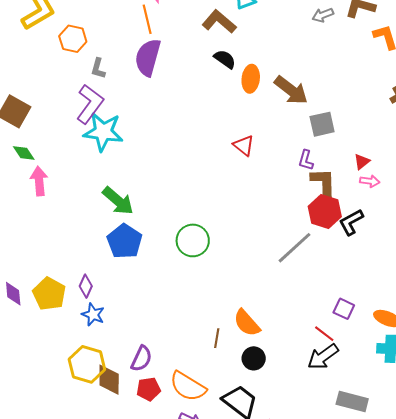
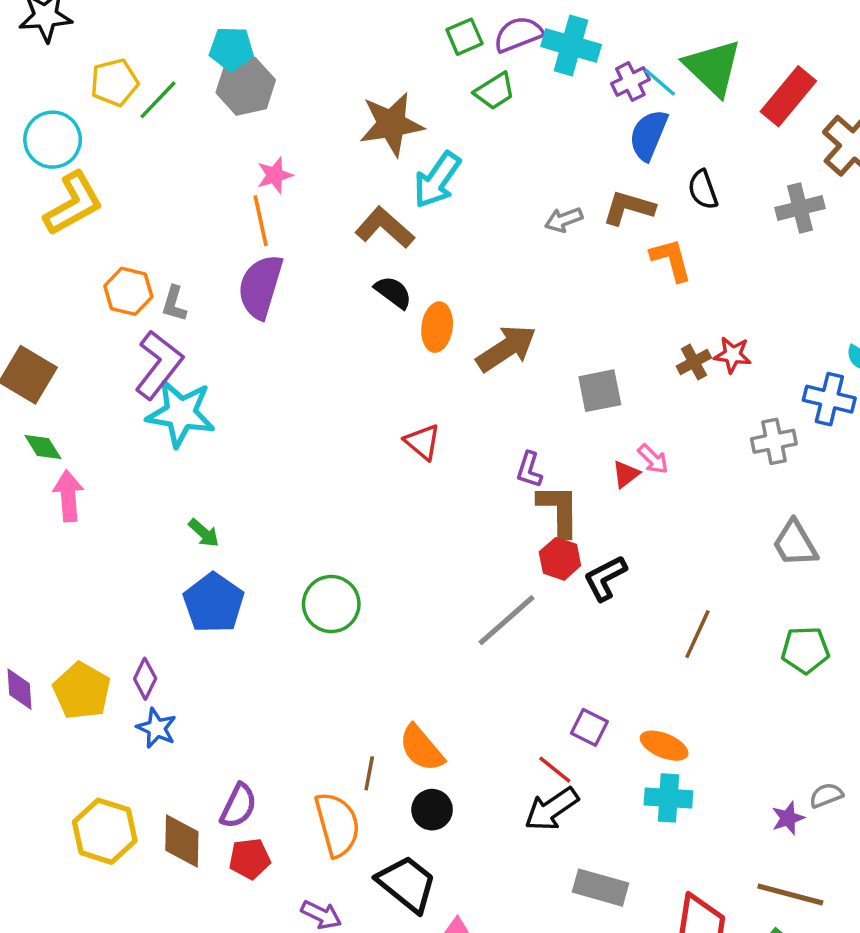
orange hexagon: (73, 39) -> (128, 291), moved
brown arrow: (291, 90) -> (506, 348), turned -72
gray square: (322, 124) -> (600, 391), moved
pink arrow: (370, 181) -> (653, 459), moved, turned 36
green arrow: (118, 201) -> (204, 533), size x0.6
red hexagon: (325, 212) -> (560, 559), size x0.7
yellow hexagon: (87, 364) -> (105, 831), moved
orange semicircle: (188, 386) -> (337, 824), moved, turned -138

